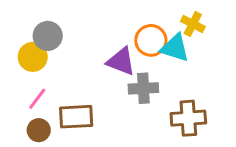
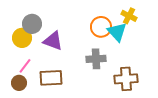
cyan triangle: (175, 48) -> (117, 32), turned 30
purple triangle: (121, 61) -> (53, 41), moved
brown circle: (39, 130) -> (19, 83), moved

